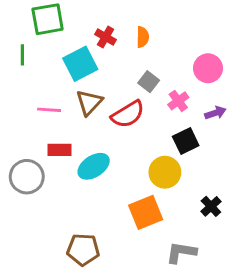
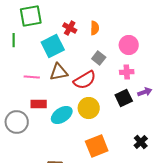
pink circle: (208, 68) -> (129, 45), moved
pink cross: (178, 101) -> (127, 72), moved, turned 32
brown triangle: (89, 102) -> (59, 72), turned 36
purple arrow: (215, 113) -> (145, 92), moved
yellow circle: (165, 172) -> (89, 108), moved

